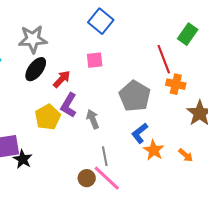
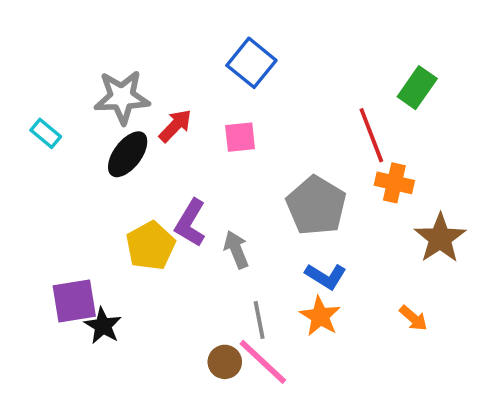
red arrow: (62, 79) -> (175, 126), moved
blue L-shape: (140, 133) -> (326, 276), turned -110
orange star: (154, 150) -> (320, 316), moved

